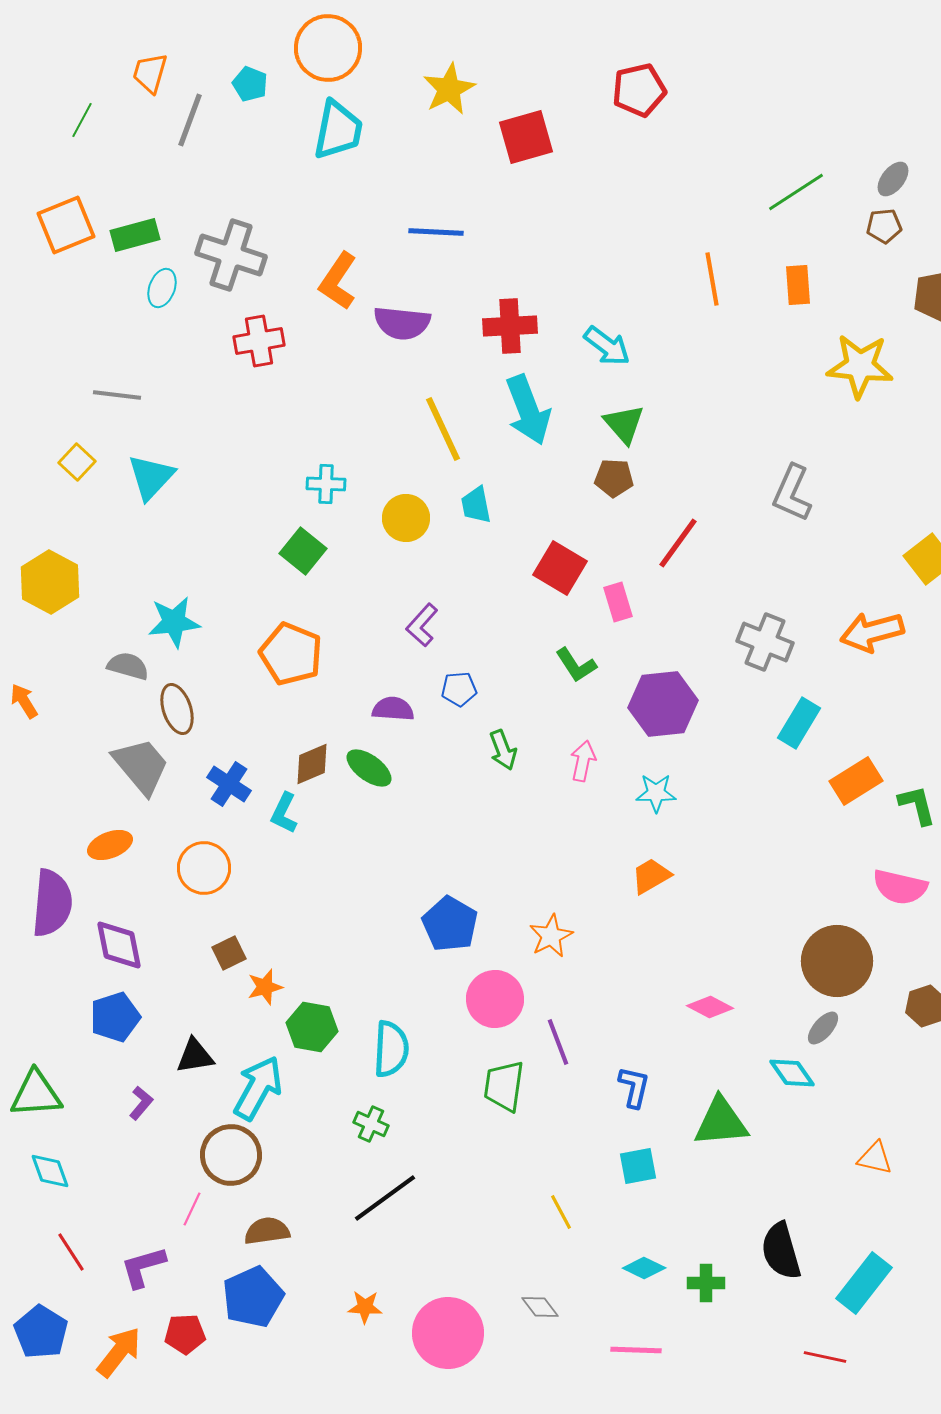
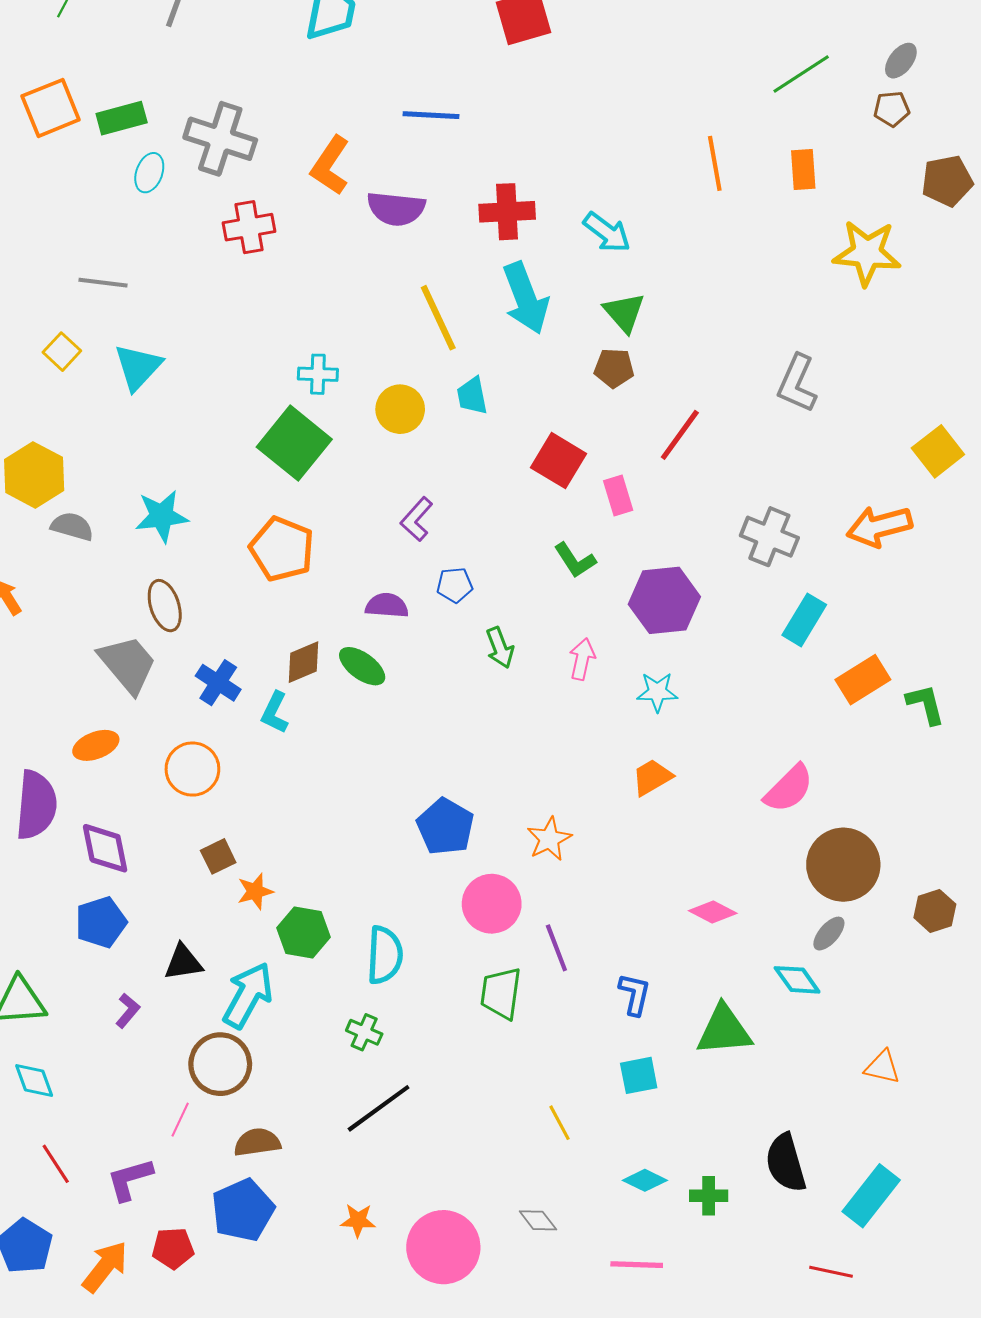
green square: (303, 551) -> (294, 443), size x1.5
gray semicircle: (128, 666) -> (72, 526), moved
pink semicircle: (900, 887) -> (789, 789), moved, turned -58

